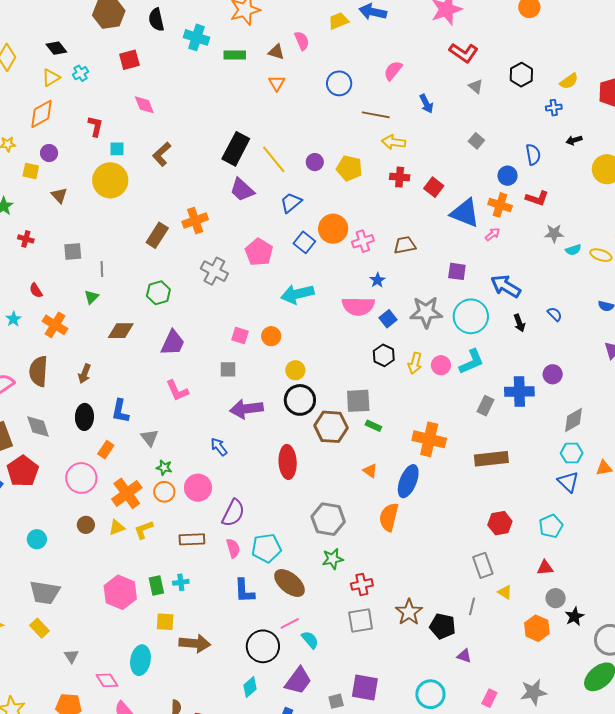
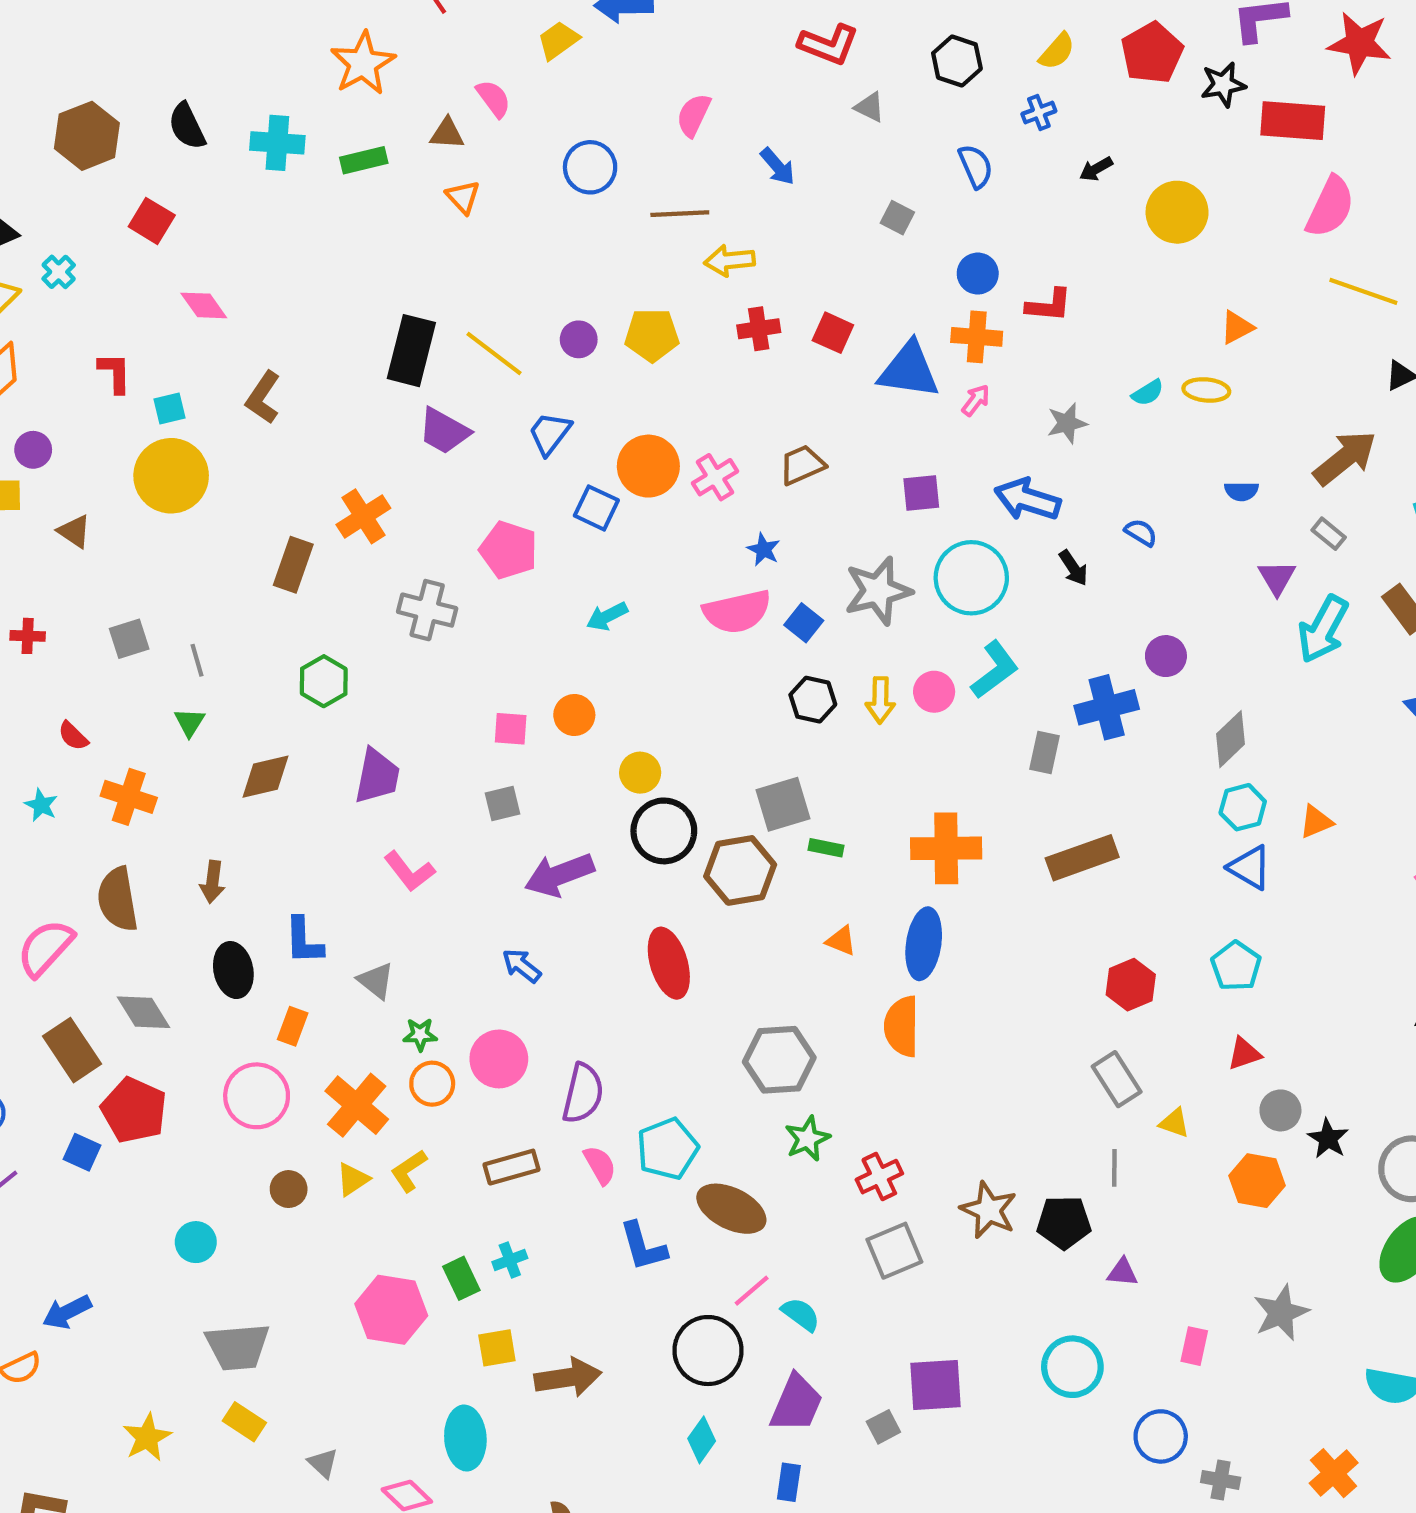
red square: (129, 60) -> (152, 221), turned -30
blue semicircle: (533, 155) -> (976, 166), moved
gray star: (554, 233) -> (1067, 423), moved
cyan arrow: (297, 294) -> (607, 616), size x0.6

